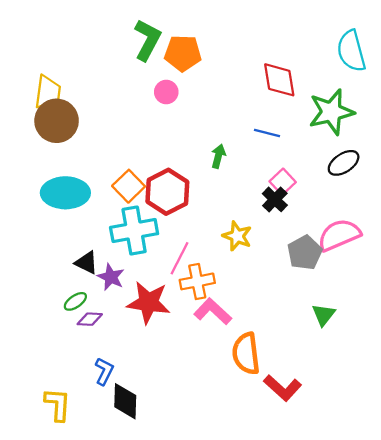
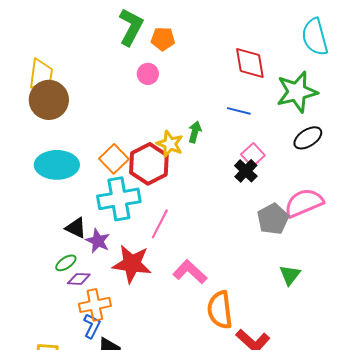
orange pentagon: (183, 53) -> (163, 39), size x0.7
yellow star: (237, 236) -> (170, 144), moved
orange cross: (197, 281) -> (95, 305), moved

